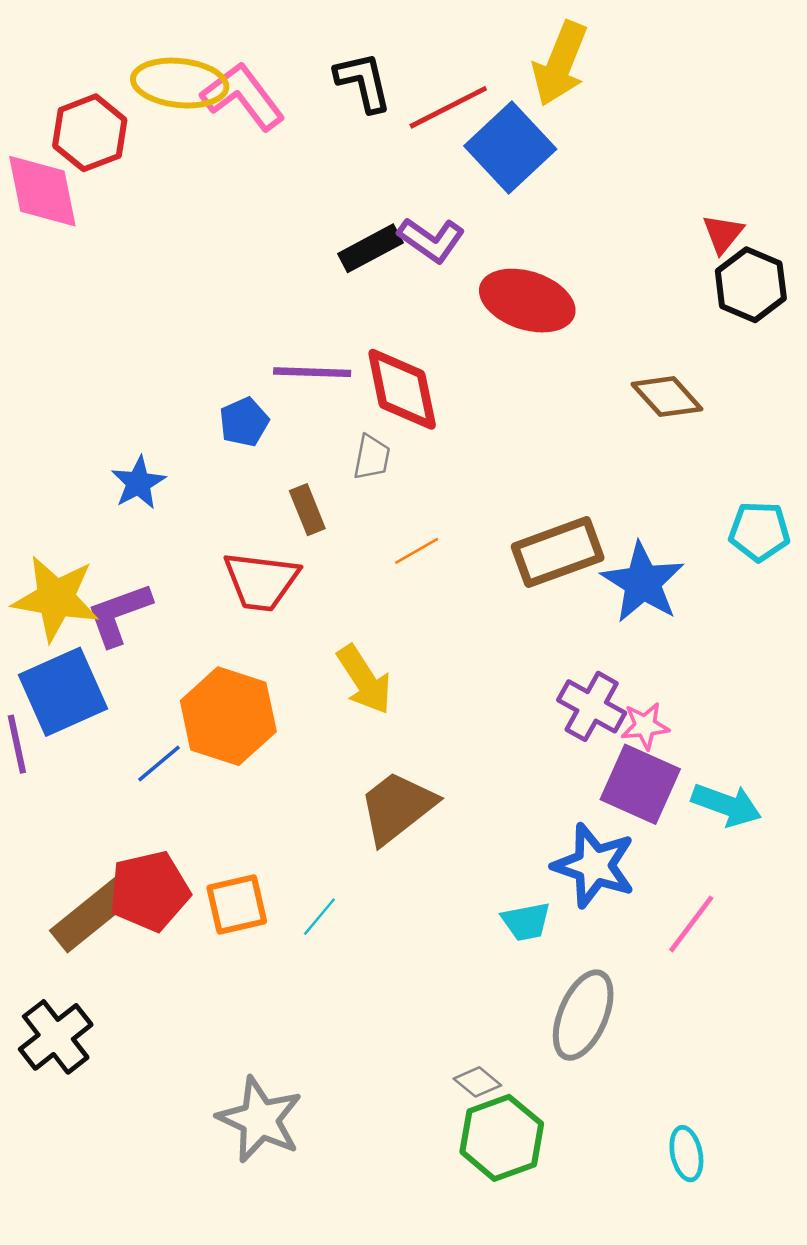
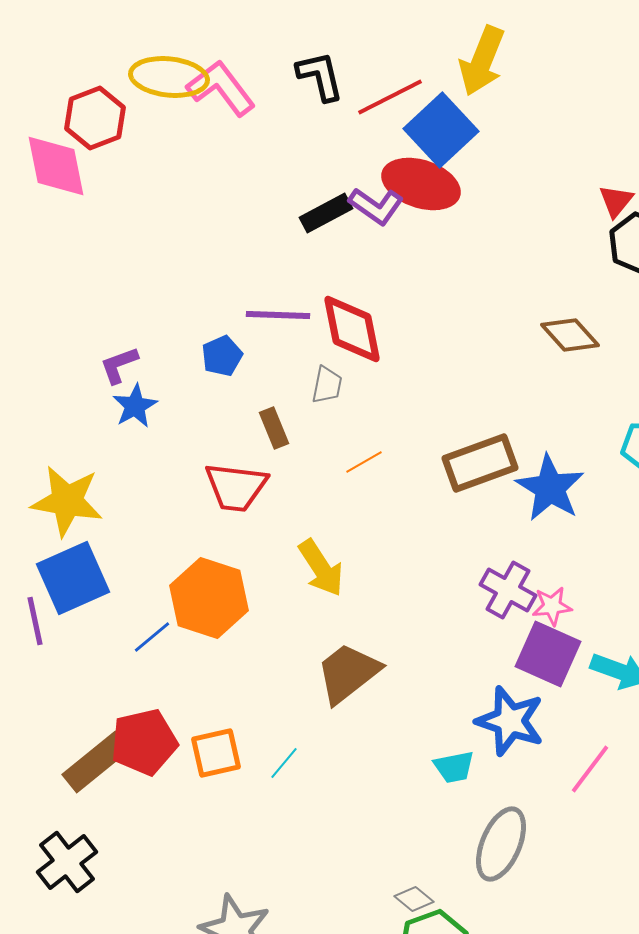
red ellipse: (527, 301) -> (421, 184), moved
purple L-shape: (119, 614) -> (119, 365), moved, size x0.7

